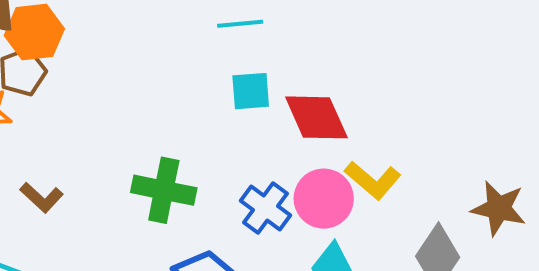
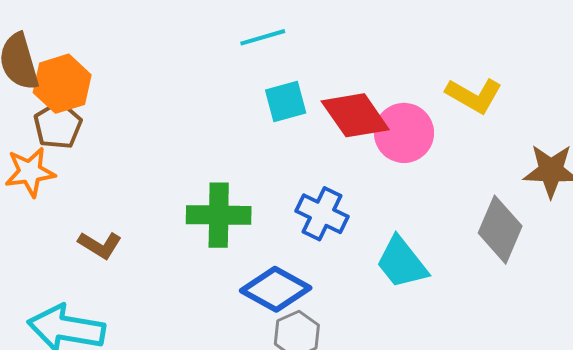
yellow L-shape: (373, 180) -> (474, 95), moved
pink circle: (324, 199) -> (404, 133), moved

